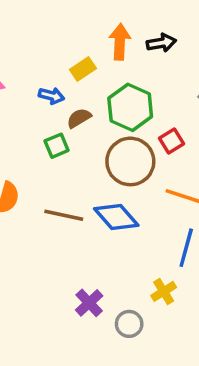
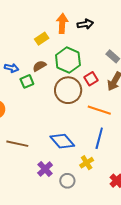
blue arrow: (51, 96) -> (11, 68), moved
brown line: (64, 215) -> (17, 144), moved
blue diamond: (116, 217) -> (62, 141), moved

